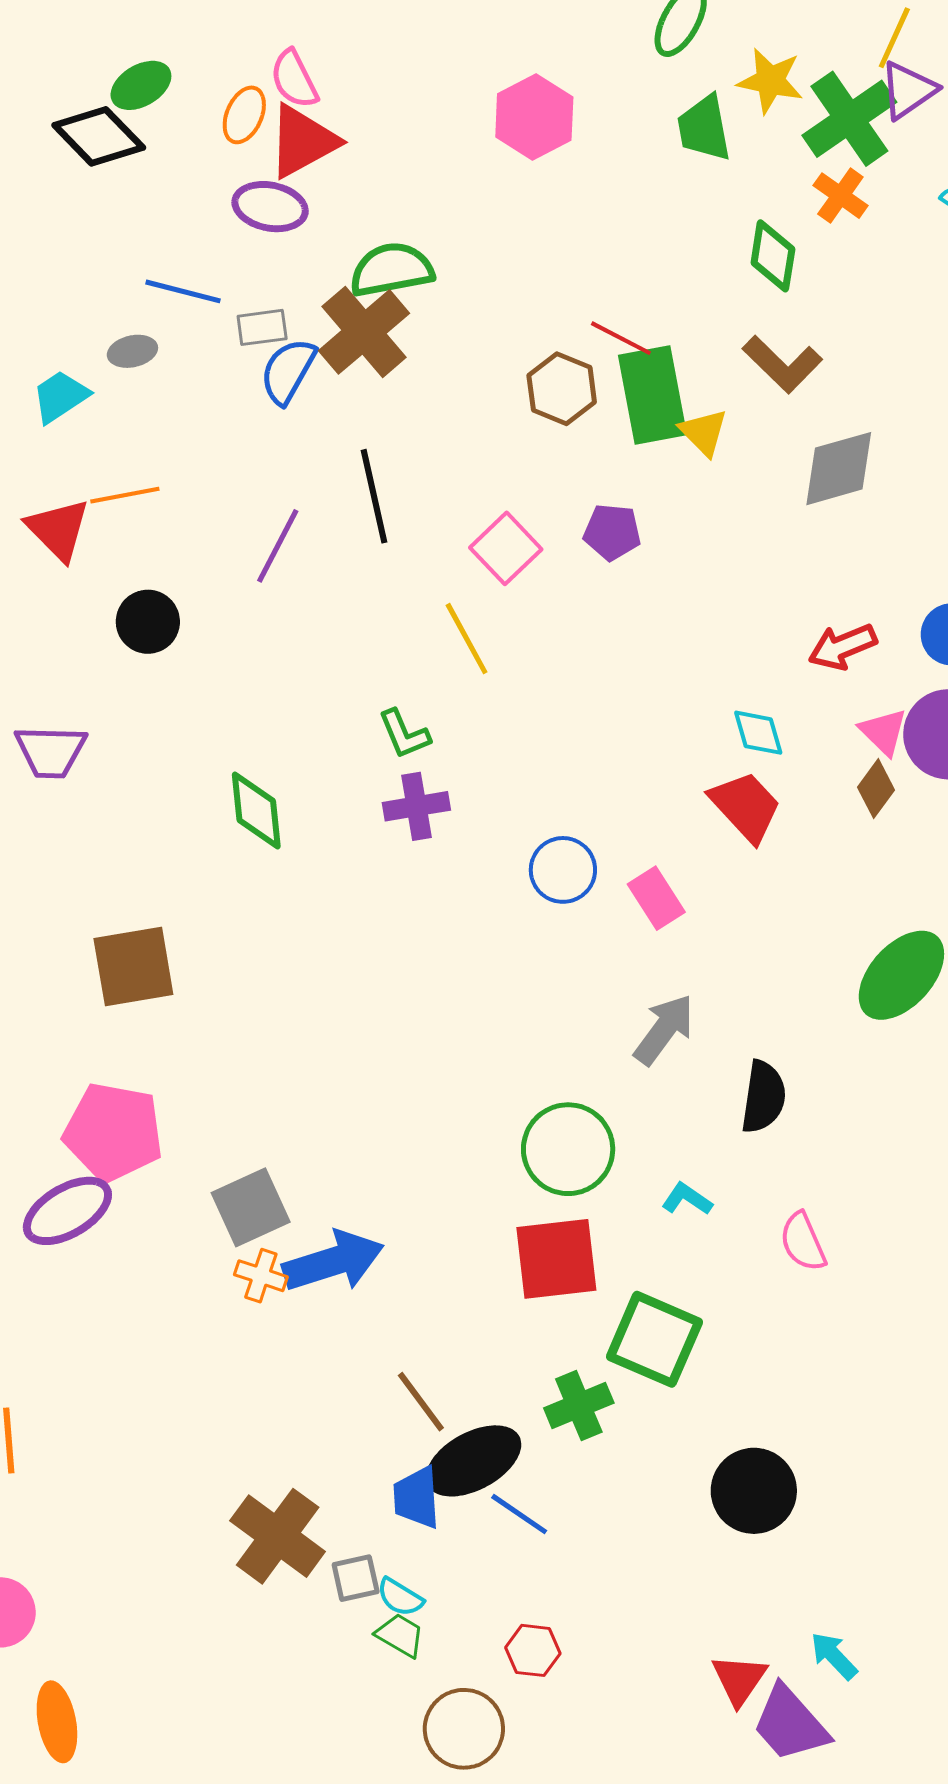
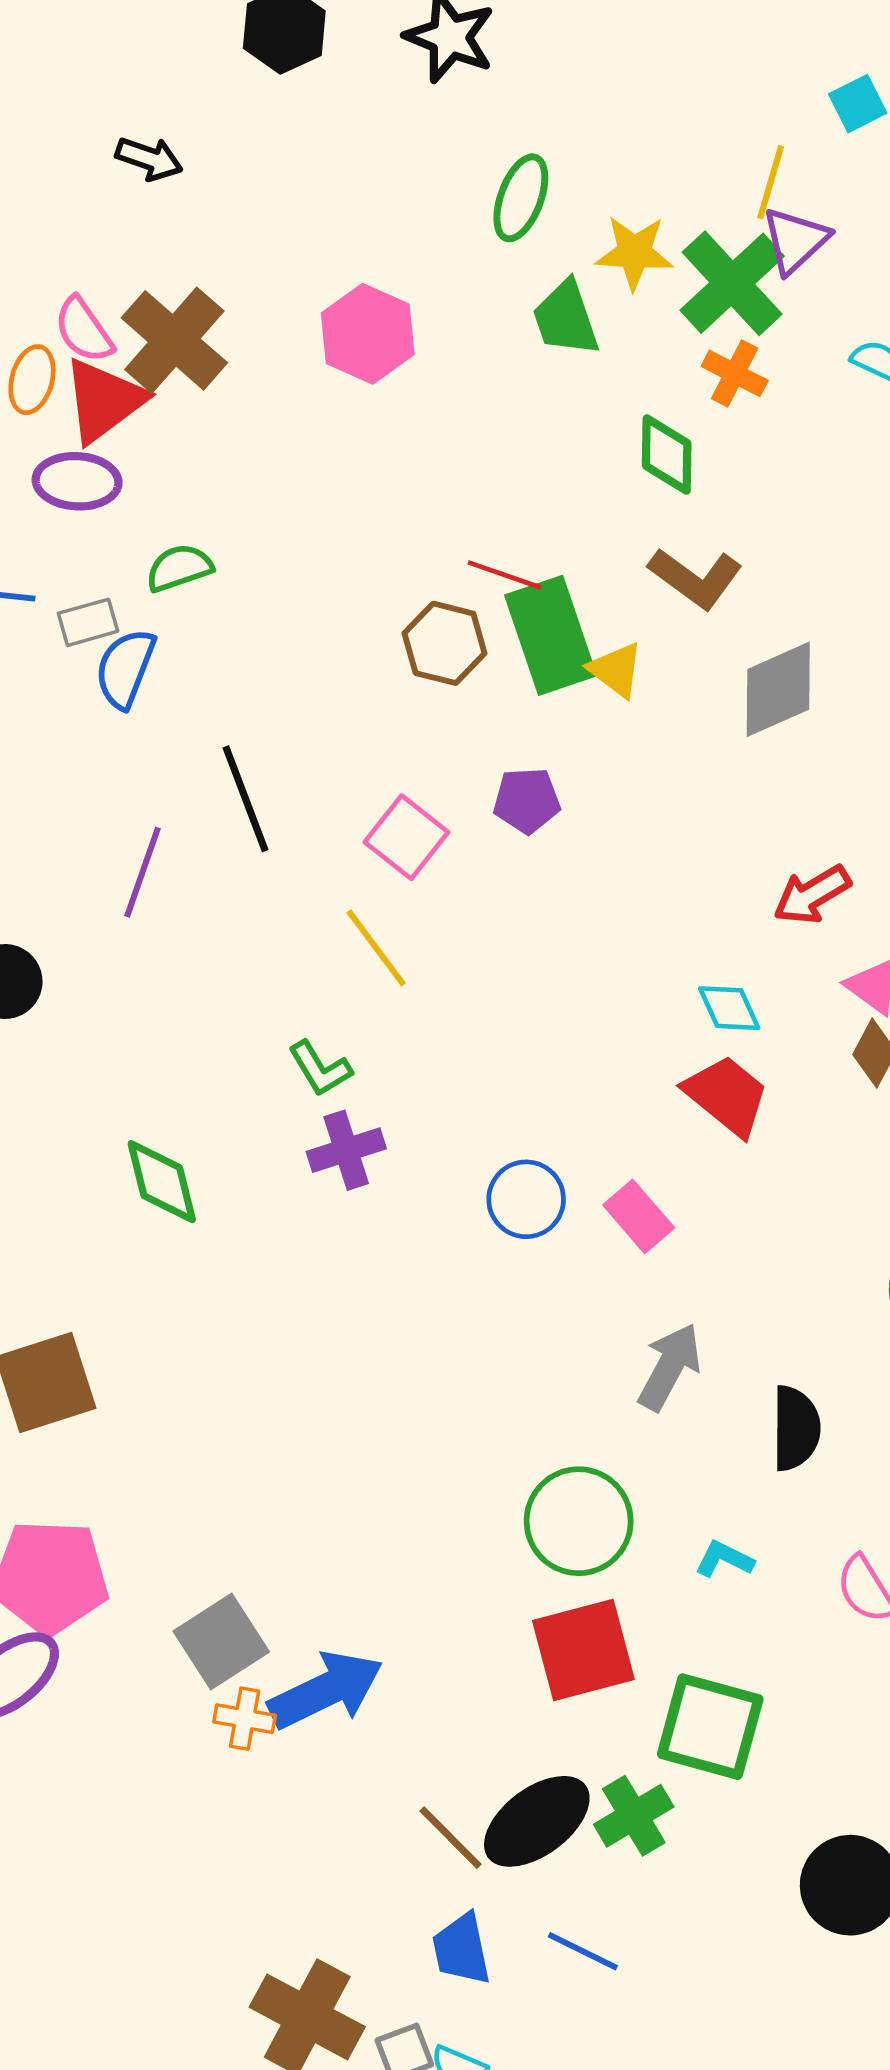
green semicircle: (392, 270) -> (179, 568), moved, size x0.7
brown cross: (364, 332) -> (174, 340), moved
black ellipse: (473, 1461) -> (537, 1821), moved

